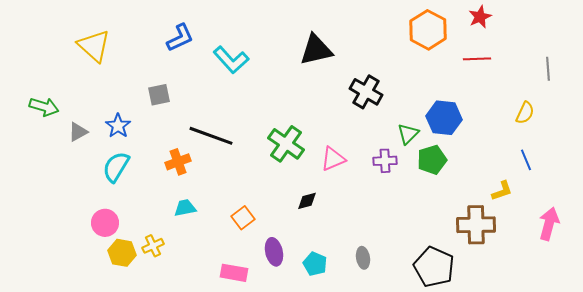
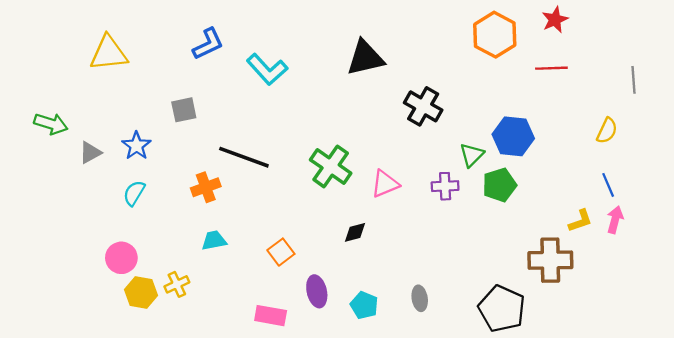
yellow triangle: (94, 46) -> (109, 53), turned -48
cyan semicircle: (116, 167) -> (134, 193), size x0.7
pink arrow: (549, 224) -> (615, 220), moved, size x0.7

